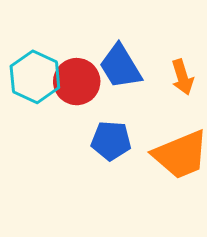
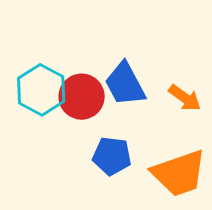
orange arrow: (182, 77) -> (185, 98), turned -40

